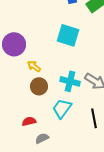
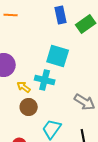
cyan cross: (70, 81) -> (45, 80), moved

